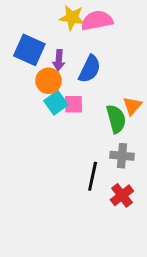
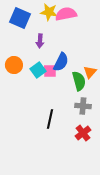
blue square: (29, 50) -> (20, 18), moved
blue semicircle: (90, 69) -> (61, 62), moved
orange circle: (48, 81) -> (14, 65), moved
black line: (93, 176) -> (50, 119), moved

